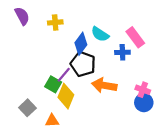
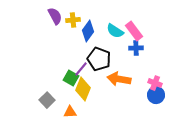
purple semicircle: (22, 16) -> (55, 16), moved
pink rectangle: (135, 37) -> (134, 31), moved
blue diamond: (81, 44) -> (88, 31), moved

